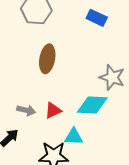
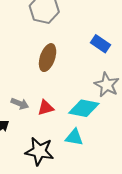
blue rectangle: (97, 18) -> (101, 44), moved
cyan triangle: (74, 137) -> (74, 137), moved

